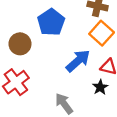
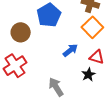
blue arrow: (78, 61) -> (70, 50), size x0.7

